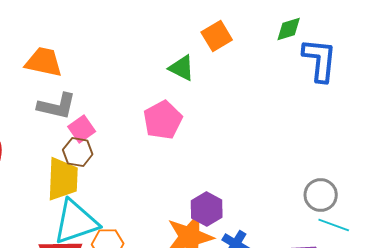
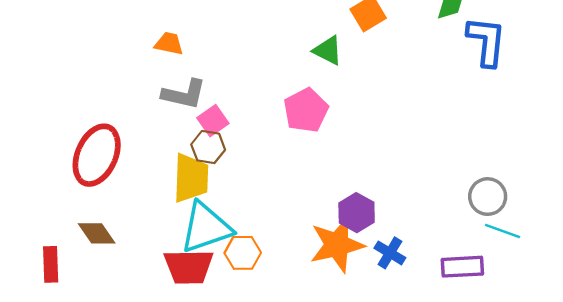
orange trapezoid: (44, 62) -> (169, 44), size x0.7

